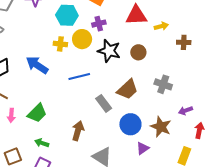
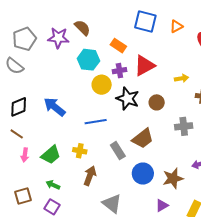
red triangle: (136, 15) -> (144, 65), moved, turned -30
yellow cross: (60, 44) -> (80, 151), moved
gray cross: (163, 84) -> (184, 126), moved, turned -30
brown star: (161, 127) -> (173, 178), turned 30
purple triangle: (143, 148) -> (162, 205), moved

